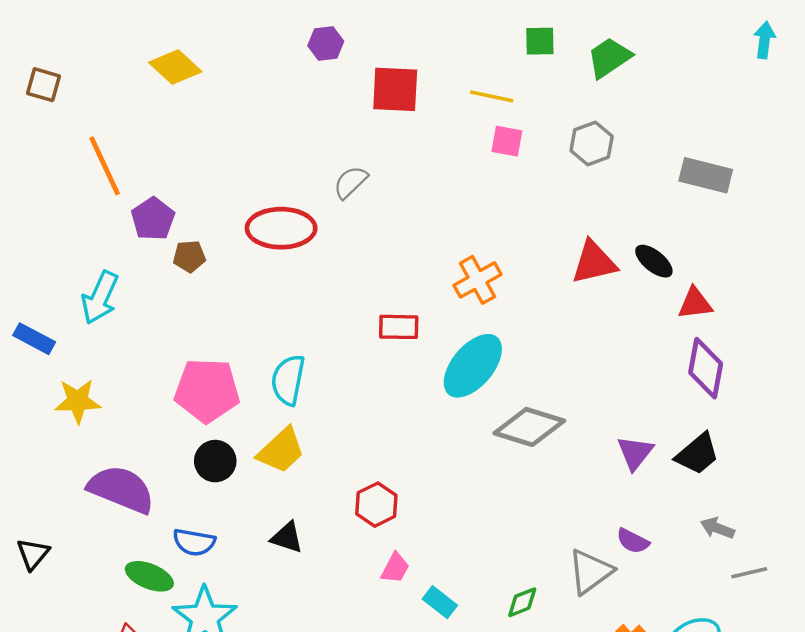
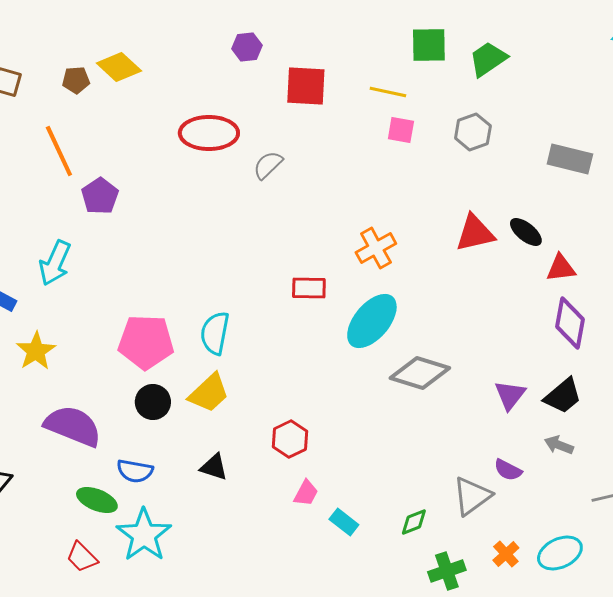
green square: (540, 41) -> (429, 45), size x1.4
red ellipse: (281, 228) -> (209, 133), moved
brown pentagon: (189, 256) -> (76, 80), moved
yellow star: (78, 401) -> (36, 351), turned -30
gray arrow: (717, 528) -> (559, 445), moved

